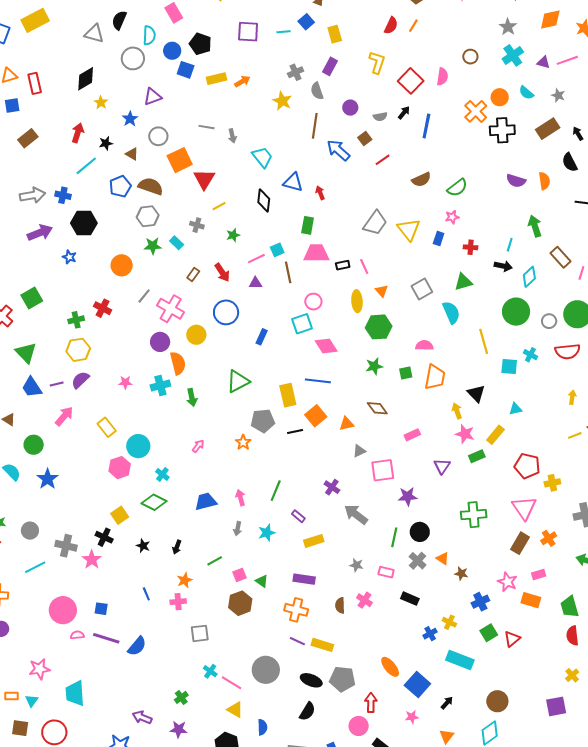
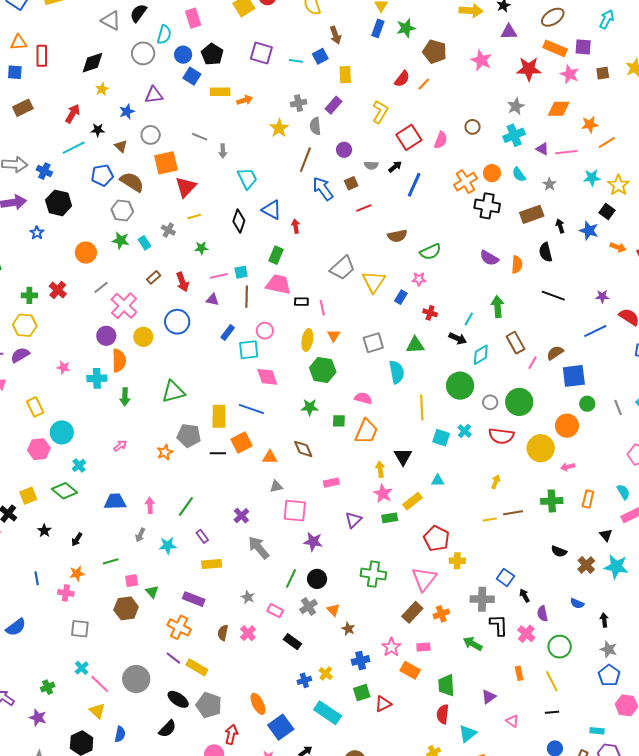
blue rectangle: (262, 337) -> (228, 333), moved

